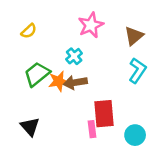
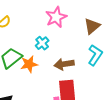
brown arrow: (75, 82) -> (64, 64), moved

